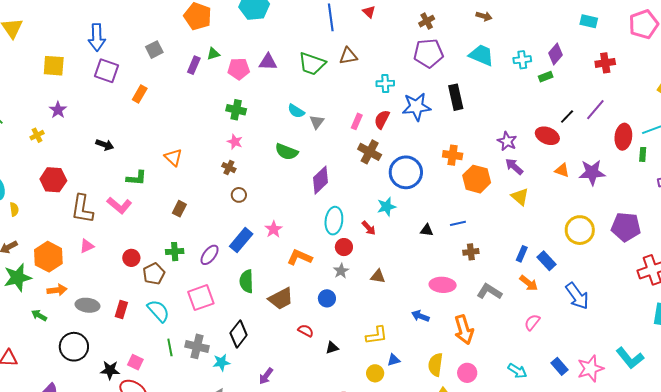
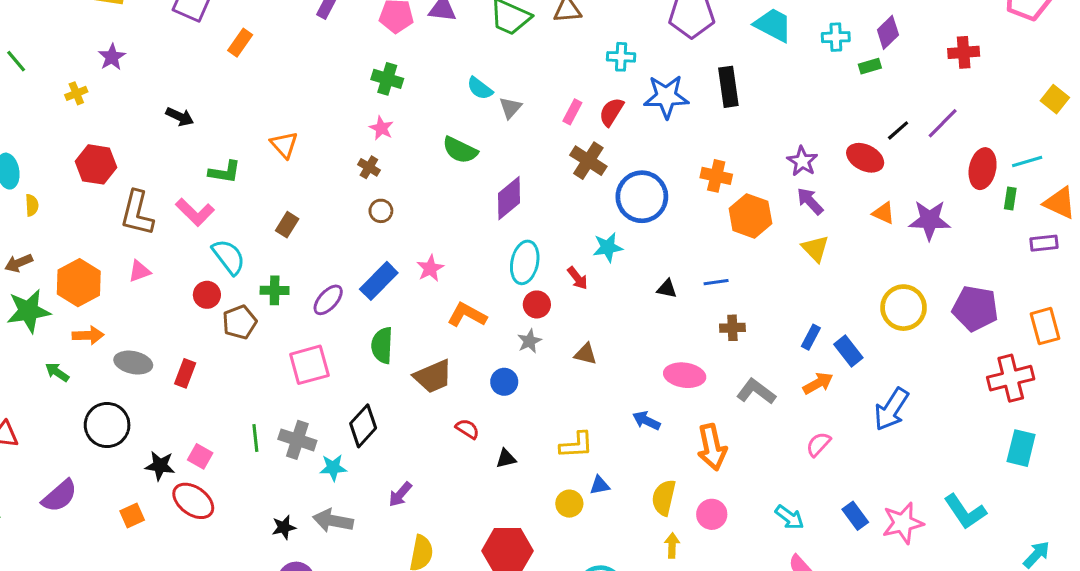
orange arrow: (529, 283) -> (818, 383), turned -72
blue arrow: (577, 296) -> (891, 409), turned 64
cyan semicircle: (158, 311) -> (229, 257), moved

